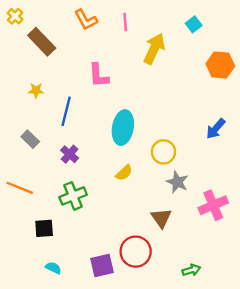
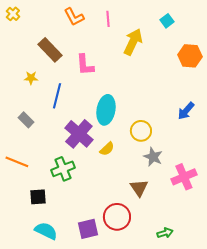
brown rectangle: (42, 42) -> (50, 50), moved
purple cross: (70, 154) -> (79, 134), moved, size x1.8
cyan semicircle: (53, 268) -> (46, 231), size x1.6

